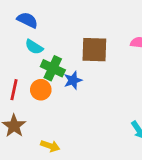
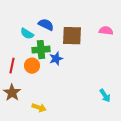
blue semicircle: (27, 20) -> (46, 25), moved
green cross: (53, 68) -> (41, 50), turned -30

